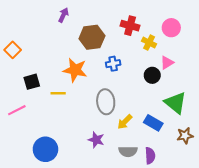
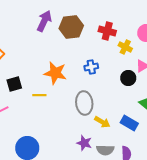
purple arrow: (63, 15) -> (44, 21), size x1.5
brown hexagon: (92, 37) -> (71, 27), moved
yellow arrow: (125, 122) -> (102, 122), turned -105
purple star: (96, 140) -> (84, 143), moved

